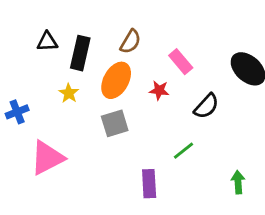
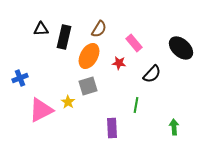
yellow star: (69, 93) -> (68, 102), moved
green line: (184, 151) -> (136, 105), turned -42

